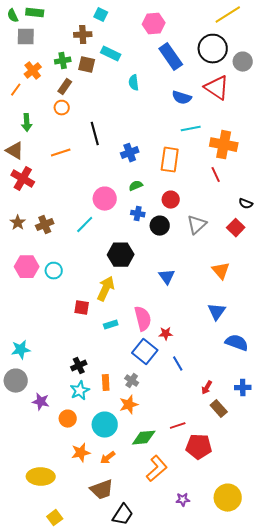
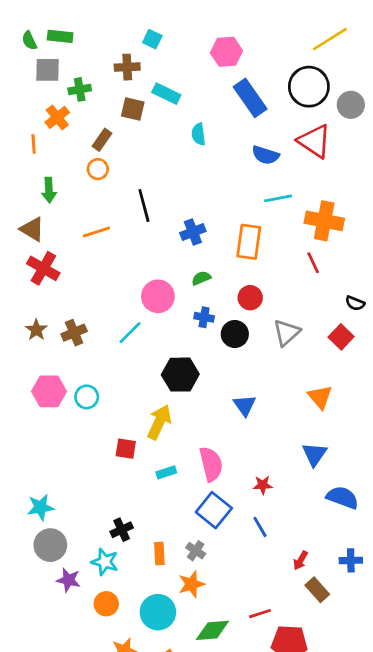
green cross: (63, 61) -> (80, 89), moved
orange line: (16, 90) -> (34, 144), turned -40
red star: (166, 334) -> (263, 485), moved
gray circle: (16, 381) -> (50, 545), moved
cyan star: (80, 391) -> (105, 562), moved, turned -30

